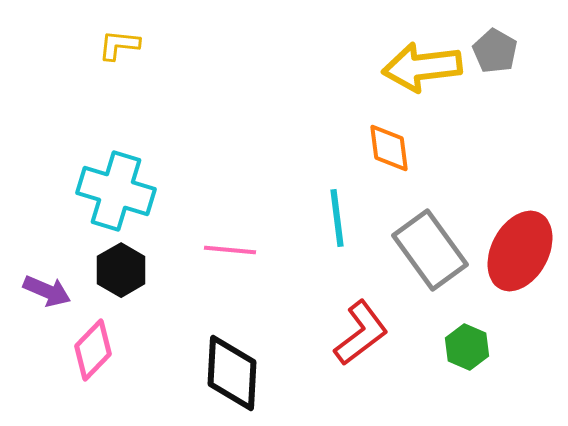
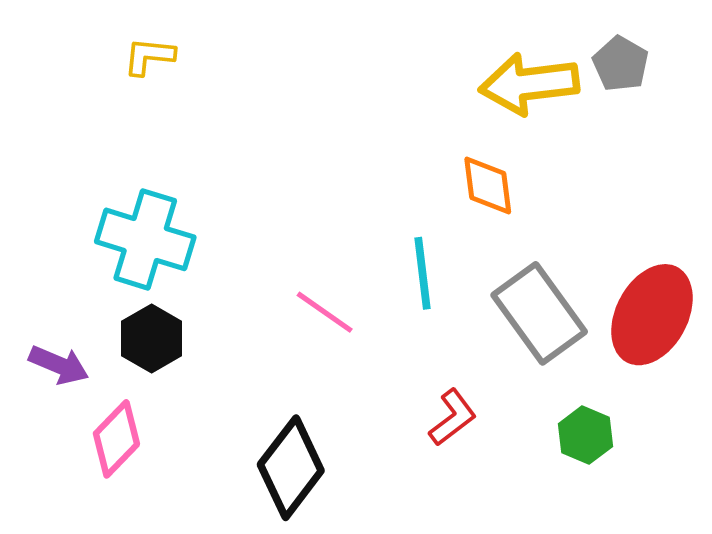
pink line: (230, 250) -> (325, 312), moved, turned 30
red L-shape: (361, 333) -> (453, 418), size x0.7
black diamond: (232, 373) -> (291, 468), turned 34

